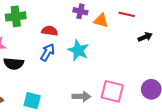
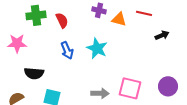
red semicircle: (50, 31) -> (62, 20), moved, turned 56
blue arrow: (48, 52) -> (67, 50), turned 126
black semicircle: (14, 64) -> (34, 73), moved

